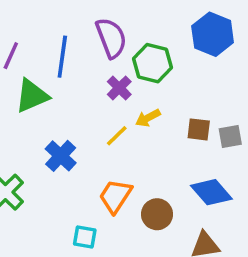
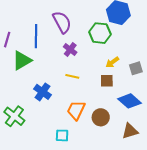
green hexagon: (152, 63) -> (100, 33), moved
yellow arrow: (148, 118) -> (112, 62), moved
brown square: (199, 129) -> (107, 81), moved
yellow line: (117, 136) -> (72, 76), turned 64

